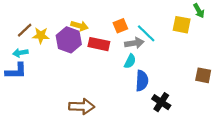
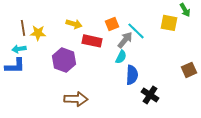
brown line: (25, 30) -> (23, 28), turned -56
purple hexagon: (69, 40) -> (64, 60), moved
gray arrow: (134, 43) -> (125, 40), turned -42
brown square: (203, 75) -> (189, 70), turned -35

